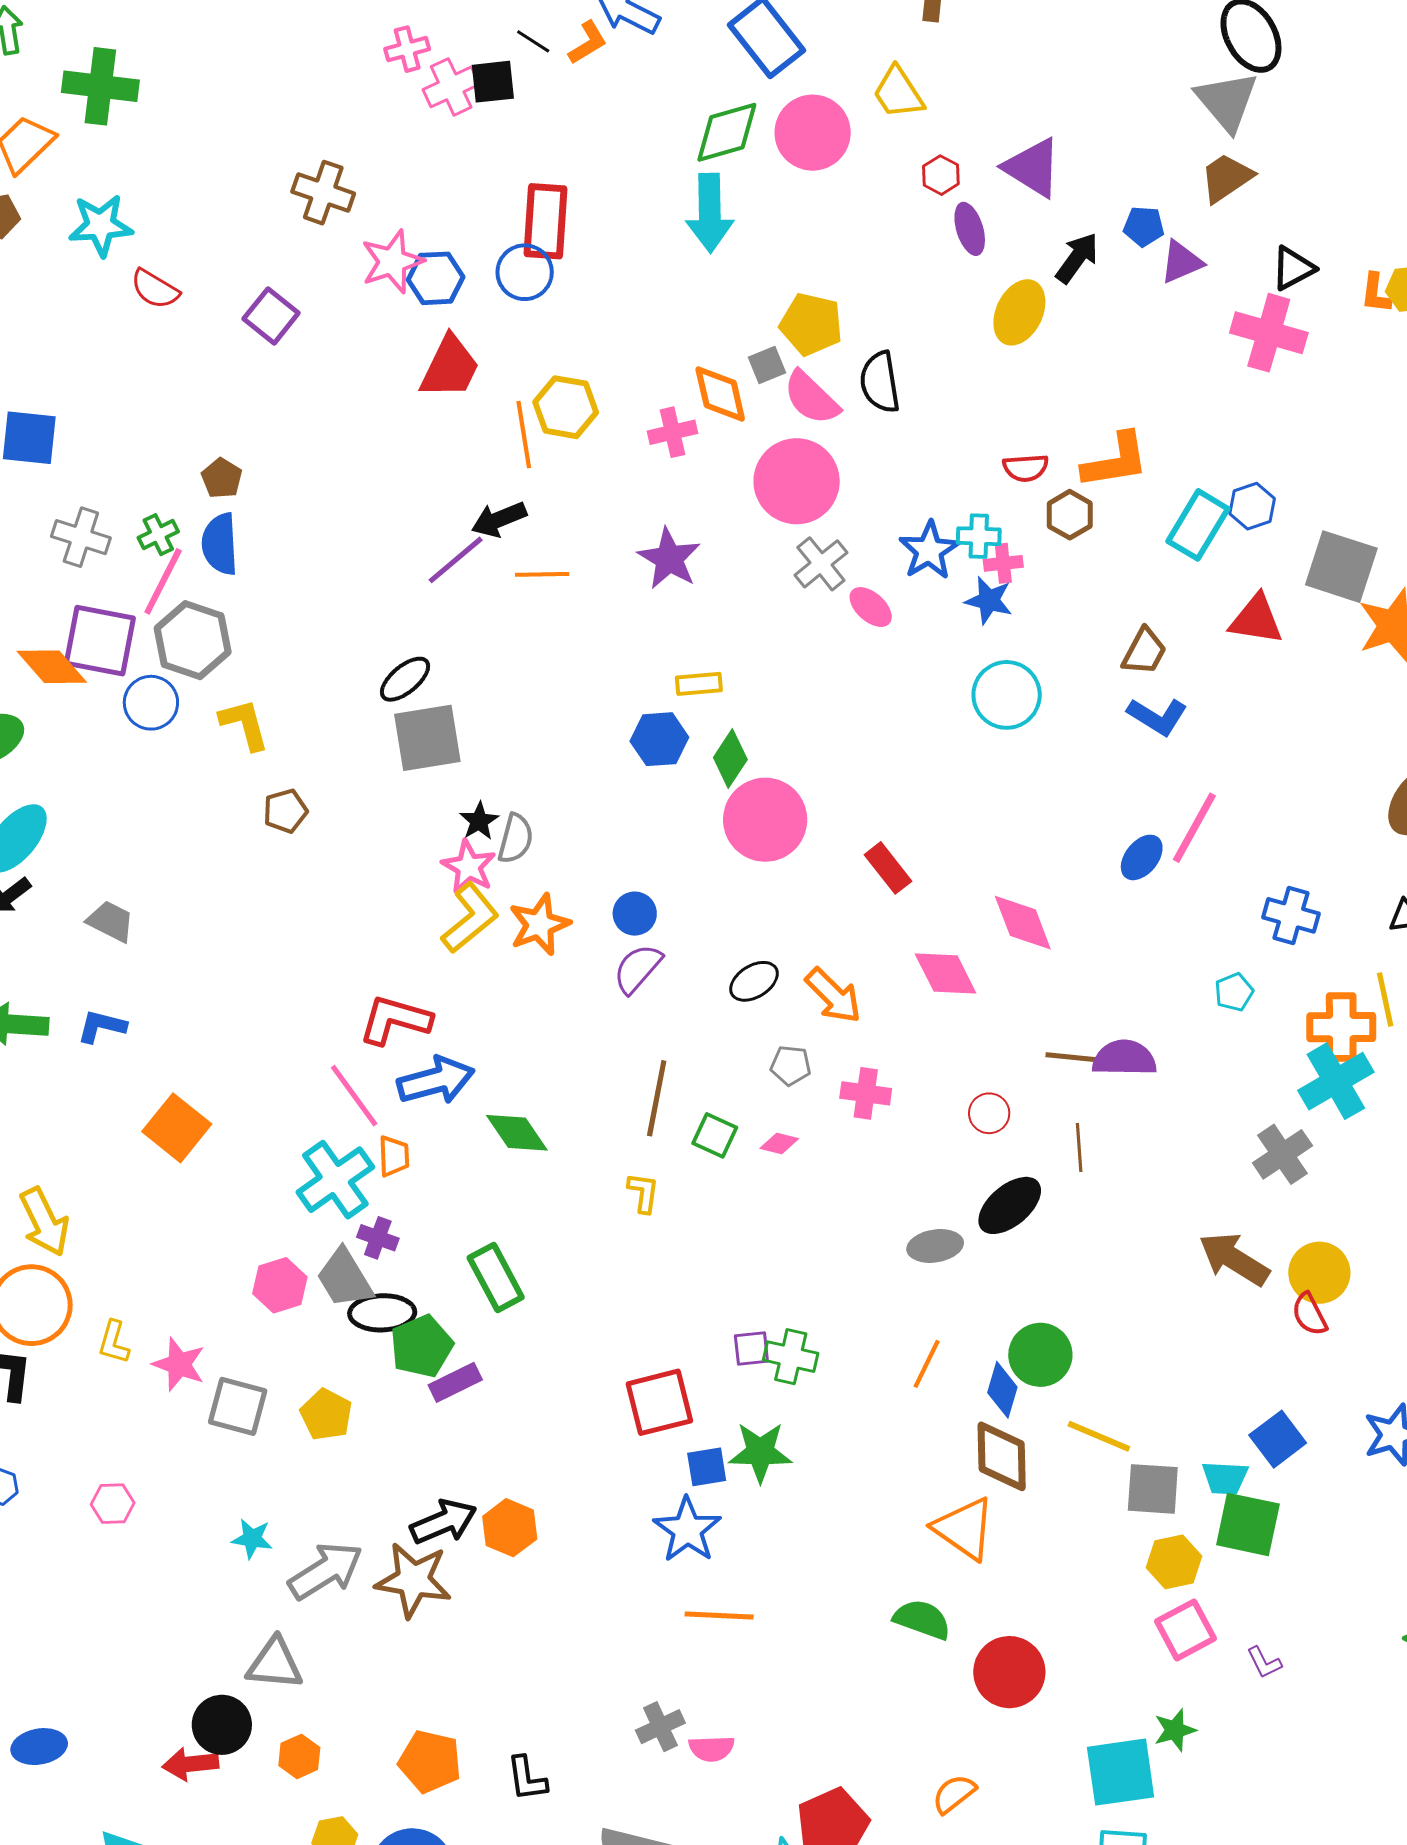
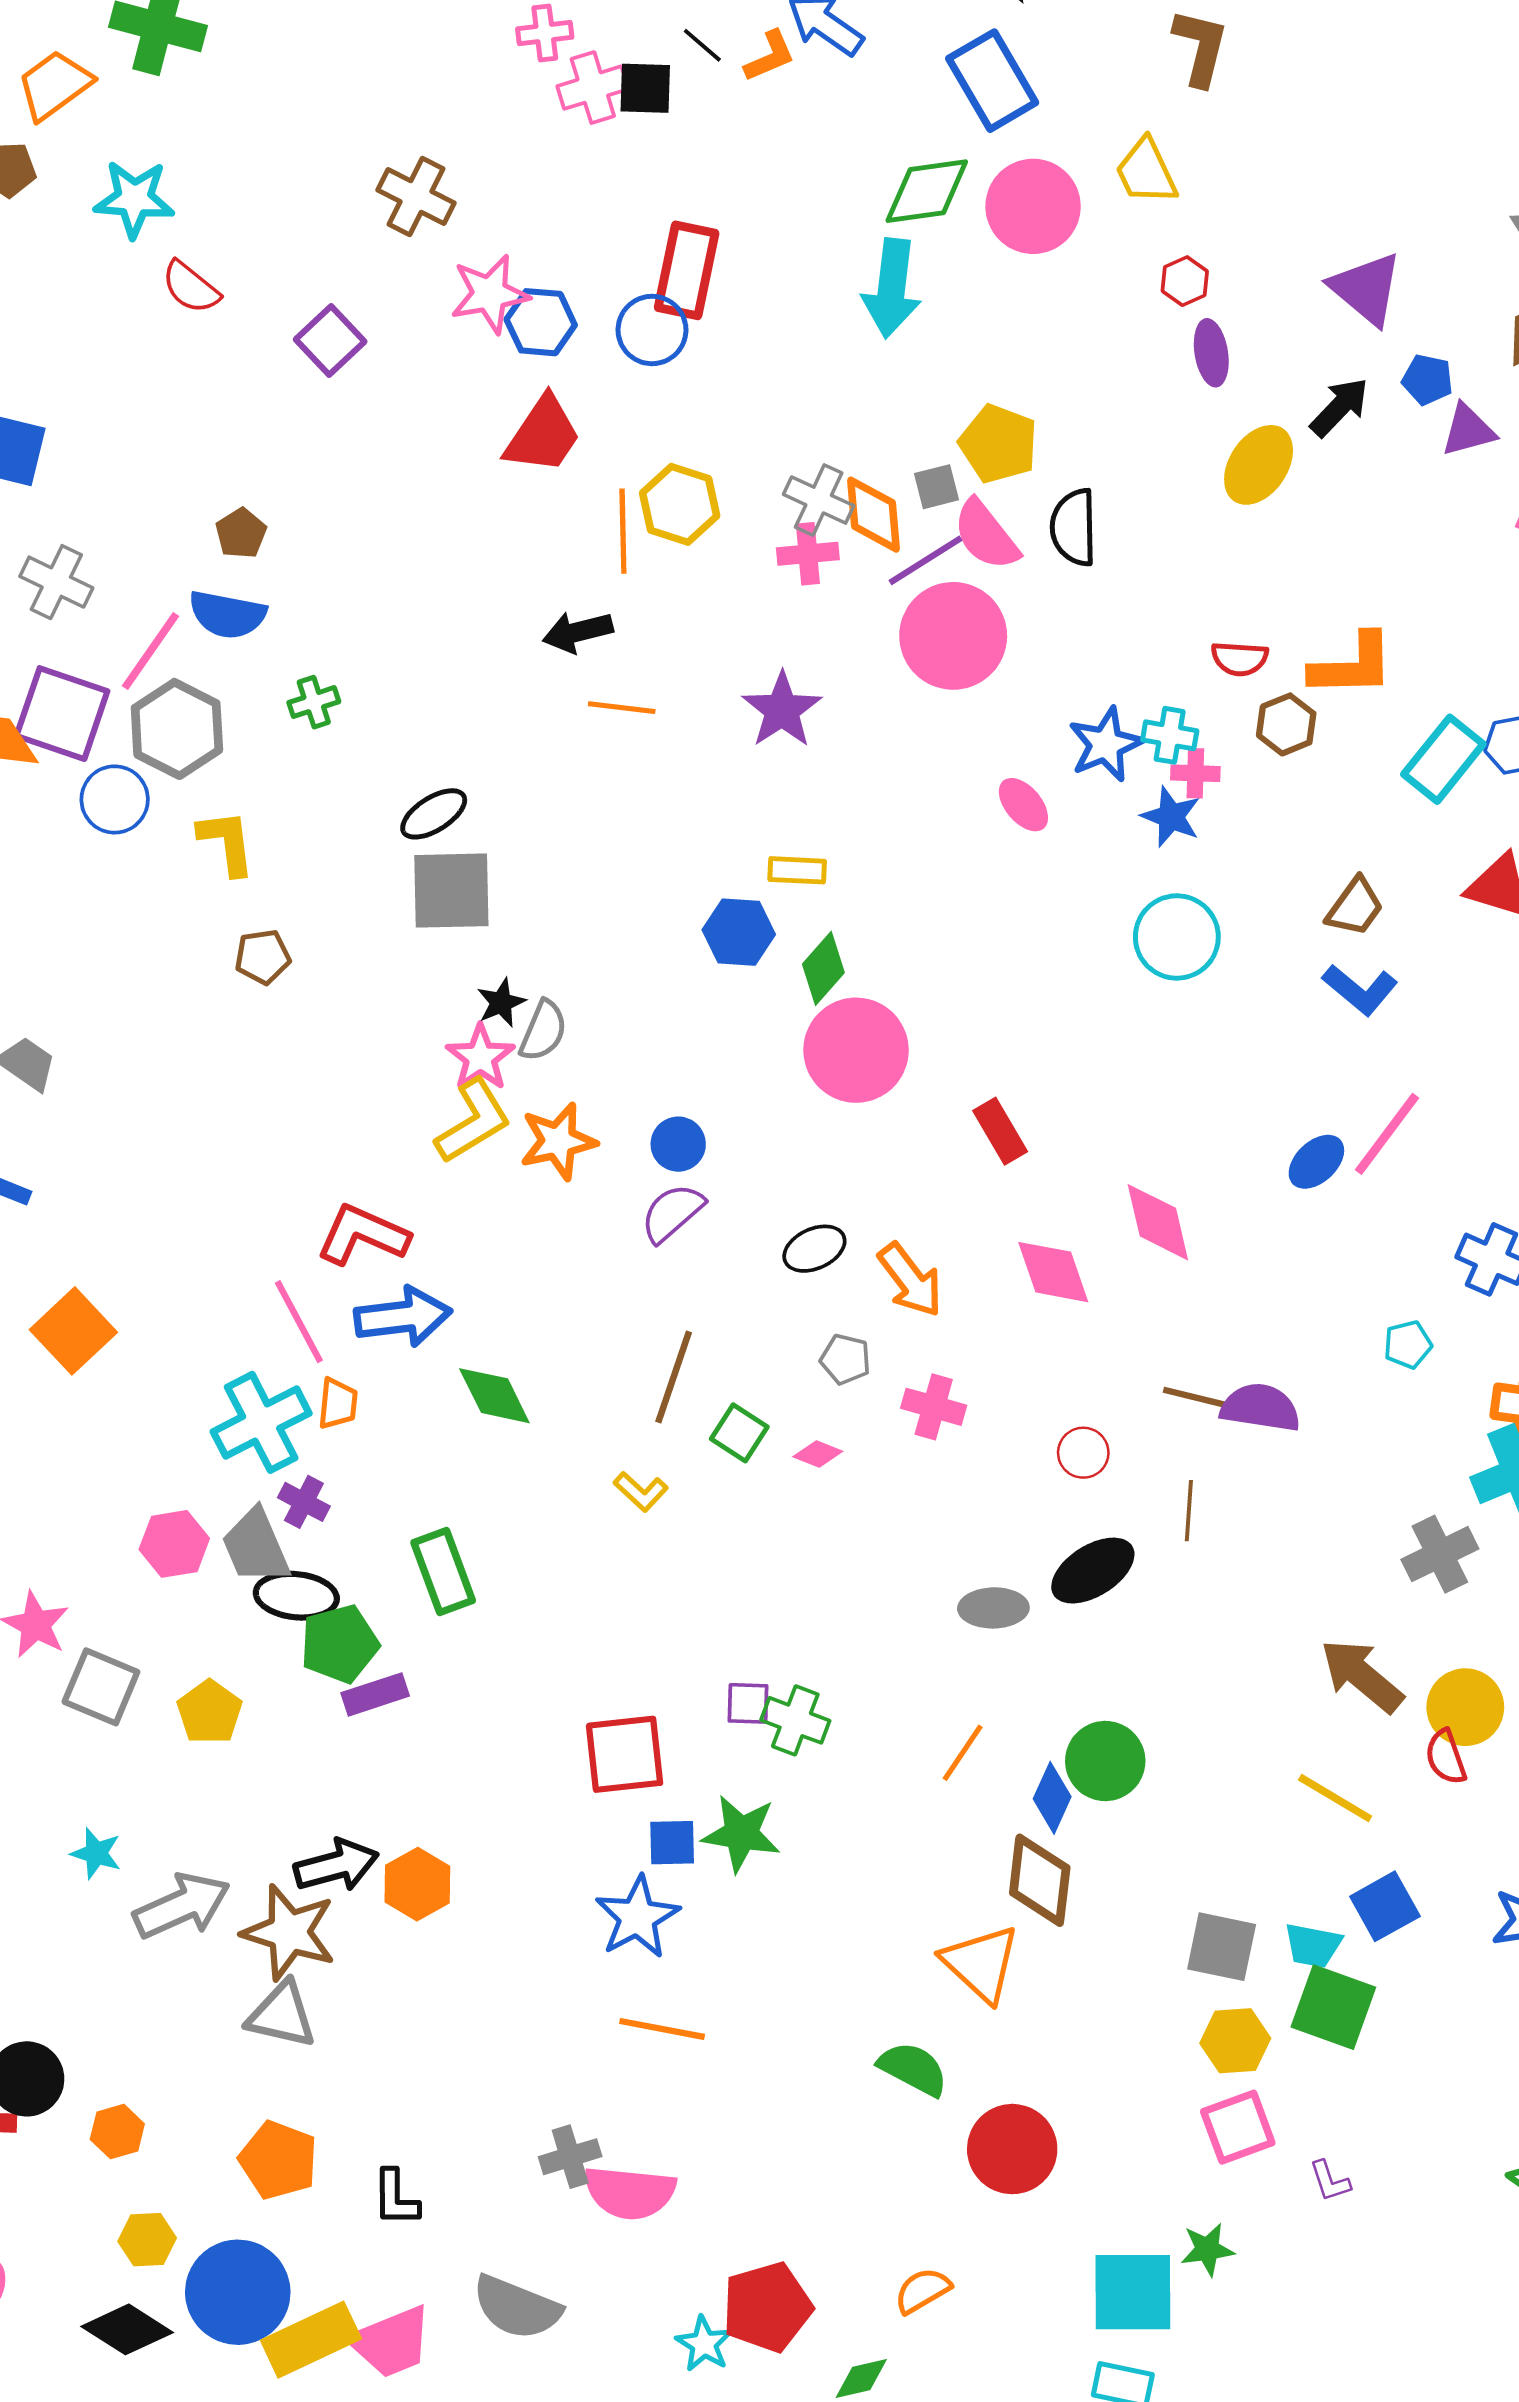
purple triangle: (1033, 168) -> (1366, 289), moved
green cross: (158, 535) -> (314, 702), moved
blue semicircle: (220, 544) -> (227, 614), turned -84
purple line: (456, 560) -> (925, 560), moved
gray cross: (821, 564) -> (819, 500), moved, turned -34
yellow L-shape: (643, 1193) -> (641, 1492), turned 117
yellow line: (1099, 1436) -> (1335, 1798), moved
gray triangle: (275, 1664) -> (282, 2015), moved
pink semicircle: (712, 1748) -> (630, 2193), size x1.6

